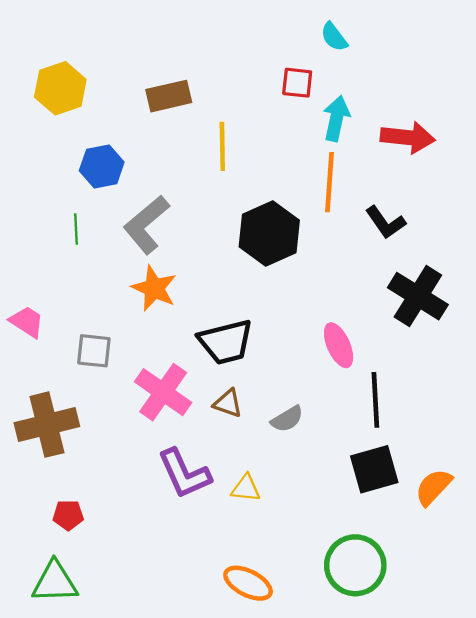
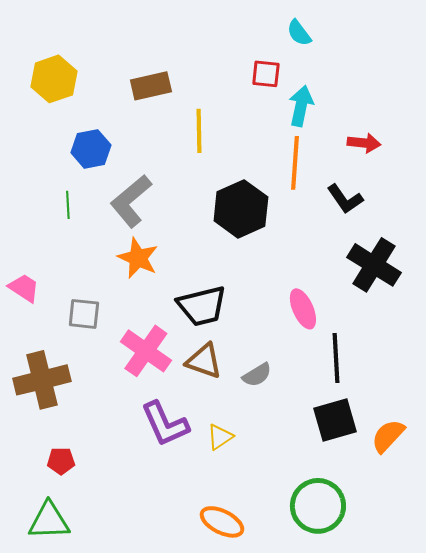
red arrow: (408, 137) -> (364, 143), moved, size x0.7
brown triangle: (228, 403) -> (204, 361), size x1.4
yellow triangle: (246, 488) -> (220, 437), turned -40

